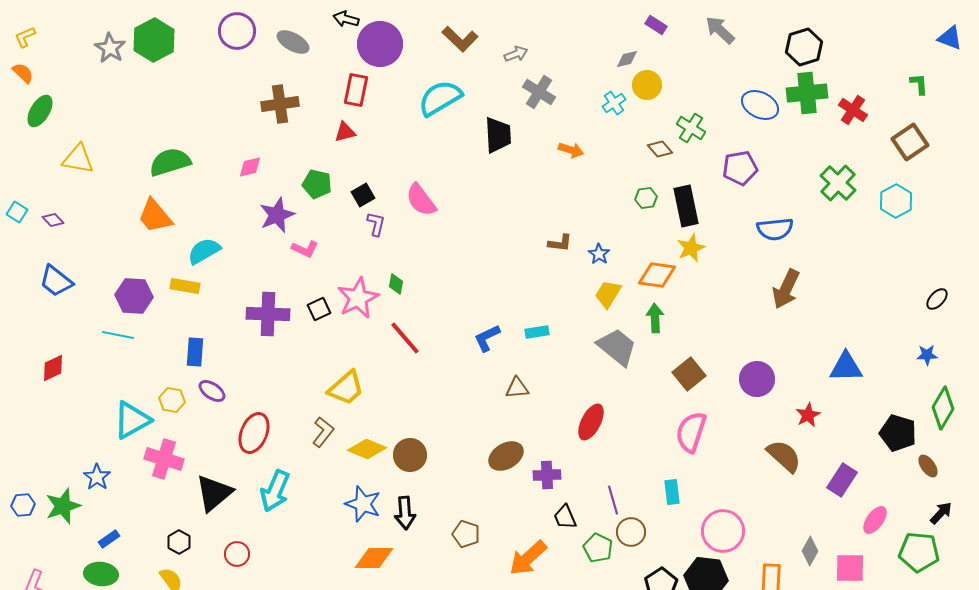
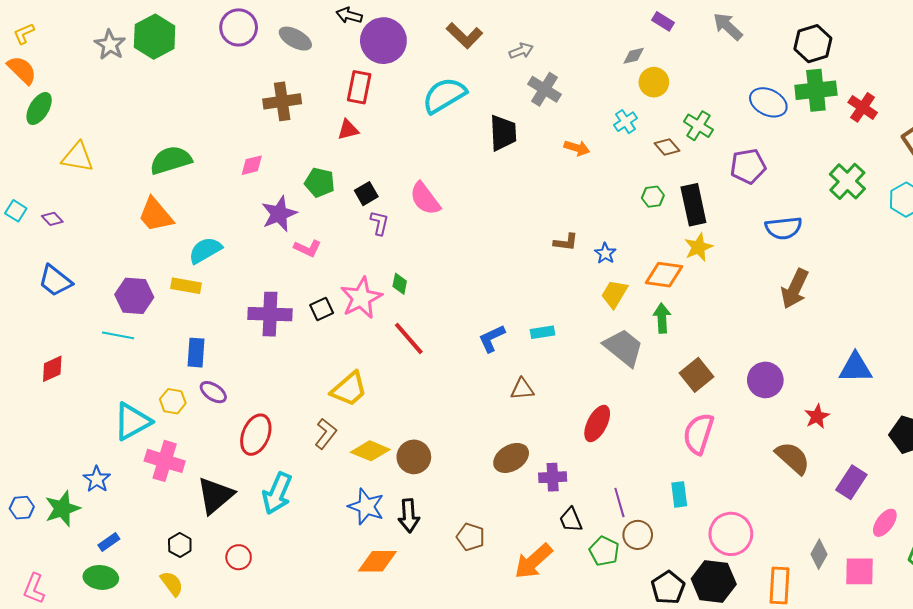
orange semicircle: (23, 73) -> (22, 70), size x1.4
cyan cross: (614, 103) -> (626, 122), moved

